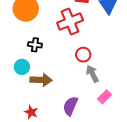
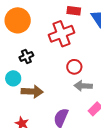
black cross: (35, 45) -> (26, 56), turned -32
gray arrow: (92, 74) -> (83, 86), turned -60

